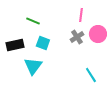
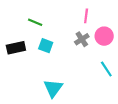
cyan triangle: (33, 66) -> (53, 88), moved
cyan line: (91, 75) -> (106, 69), moved

